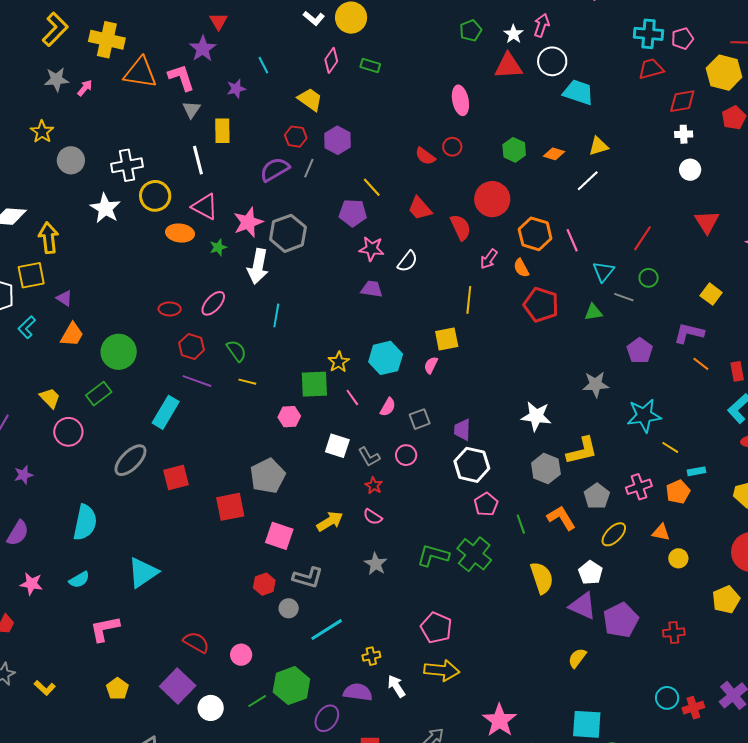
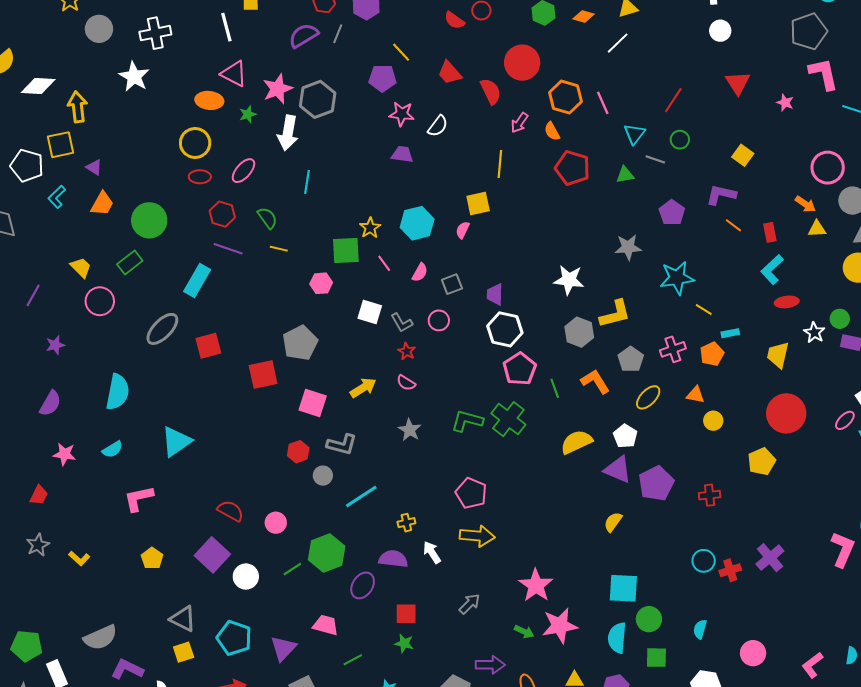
yellow circle: (155, 196) -> (195, 143), moved
pink pentagon: (486, 504) -> (520, 369), size x1.4
yellow semicircle: (542, 578) -> (576, 442), turned -96

